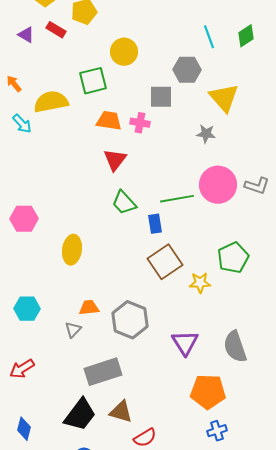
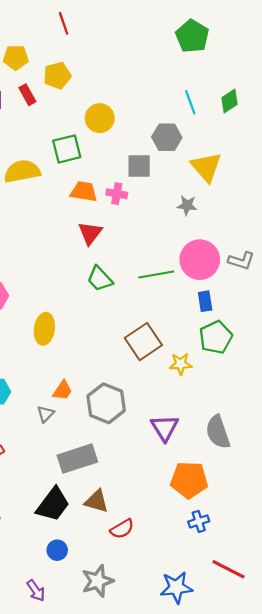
red rectangle: (56, 30) -> (27, 95), turned 30
blue rectangle: (155, 224) -> (205, 301), moved
orange trapezoid: (89, 308) -> (62, 391), turned 130

